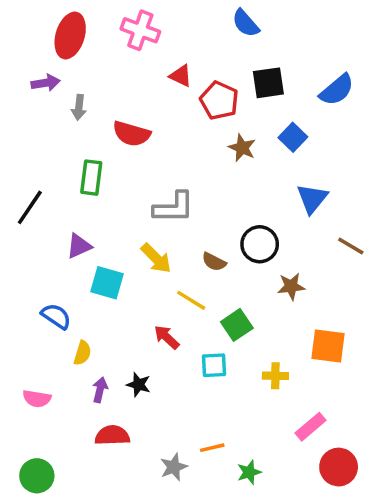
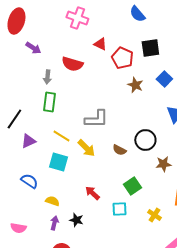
red ellipse: (70, 35) -> (16, 21), moved
purple arrow: (46, 83) -> (33, 48), moved, turned 42
gray arrow: (79, 107) -> (47, 77), moved
red semicircle: (132, 134) -> (72, 64), moved
purple triangle: (79, 246) -> (28, 141), moved
yellow line: (191, 300) -> (61, 136), moved
yellow semicircle: (82, 353) -> (52, 201), moved, turned -88
yellow cross: (275, 376) -> (154, 215), turned 32

